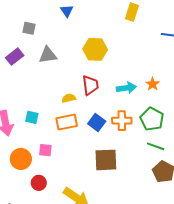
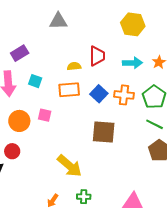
yellow hexagon: (95, 49) -> (133, 24), moved
purple rectangle: (15, 57) -> (20, 53), moved
red circle: (39, 183) -> (12, 151), moved

